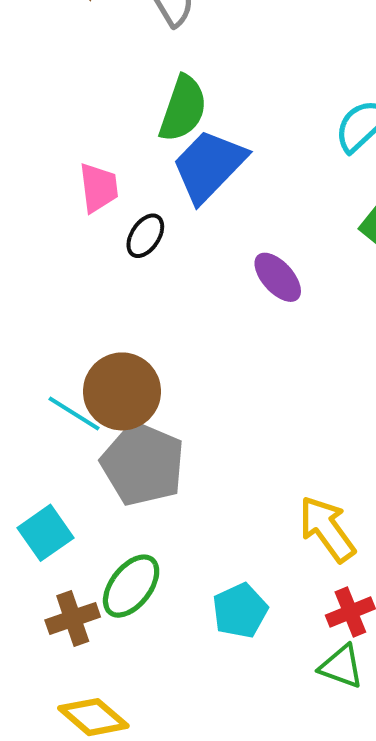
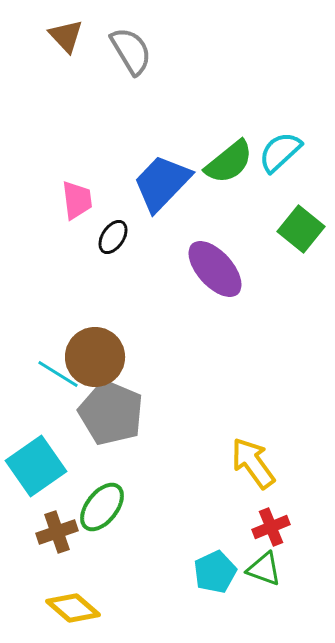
green semicircle: (183, 109) -> (229, 162), moved, turned 32
purple ellipse: (278, 277) -> (215, 269), size x1.5
cyan square: (45, 533) -> (36, 466), size x1.4
cyan pentagon: (240, 611) -> (215, 572), moved

